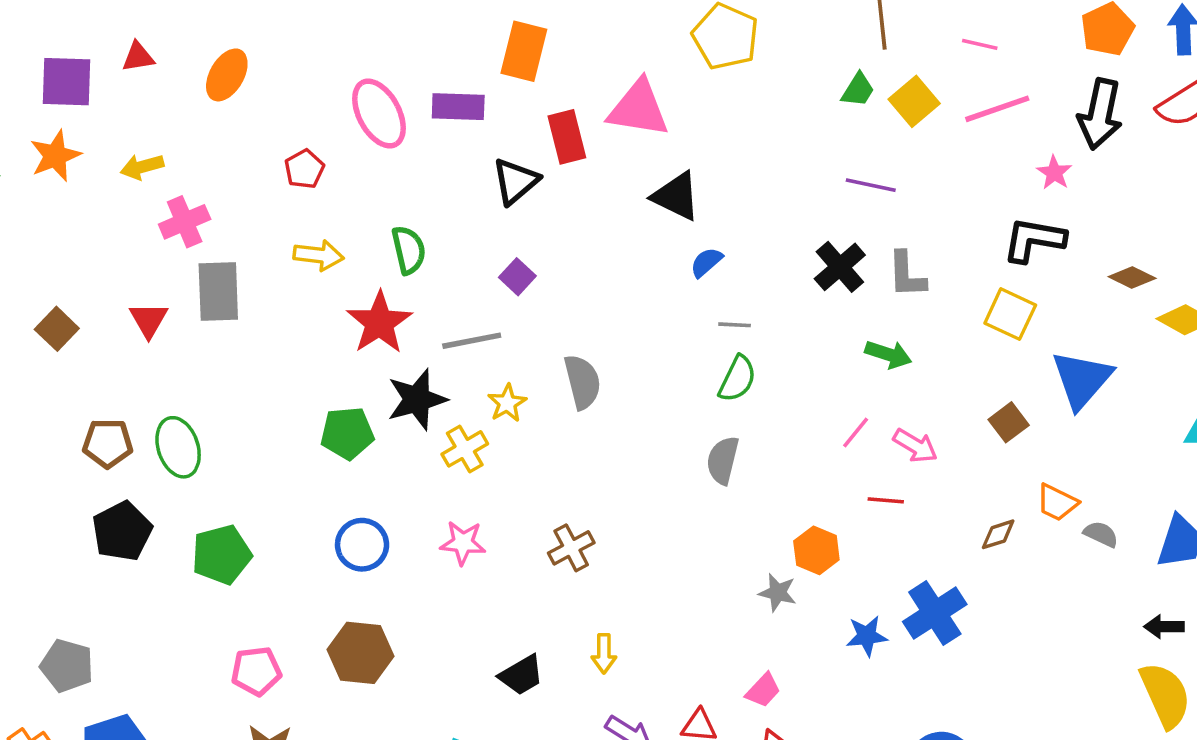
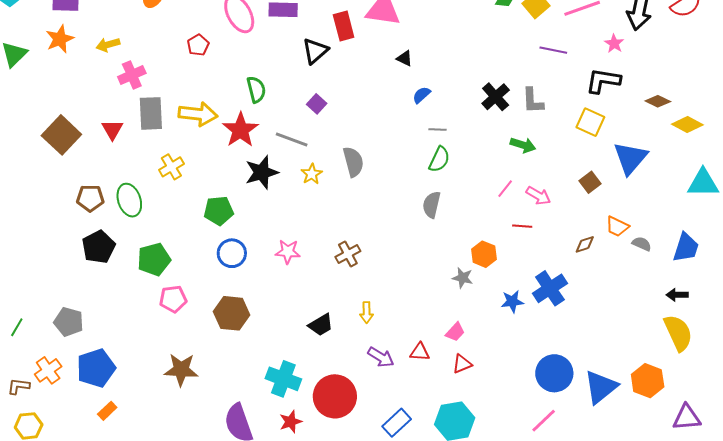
purple line: (871, 185) -> (553, 50), moved
black triangle: (676, 196) -> (404, 58), size x0.6
yellow arrow: (319, 255) -> (198, 114), moved, size x1.4
brown square: (57, 329) -> (61, 135), size x1.6
gray line: (472, 341) -> (292, 140), turned 32
green pentagon: (347, 433) -> (219, 211), moved
yellow cross: (465, 449) -> (171, 167), moved
pink pentagon: (256, 671) -> (173, 299), moved

